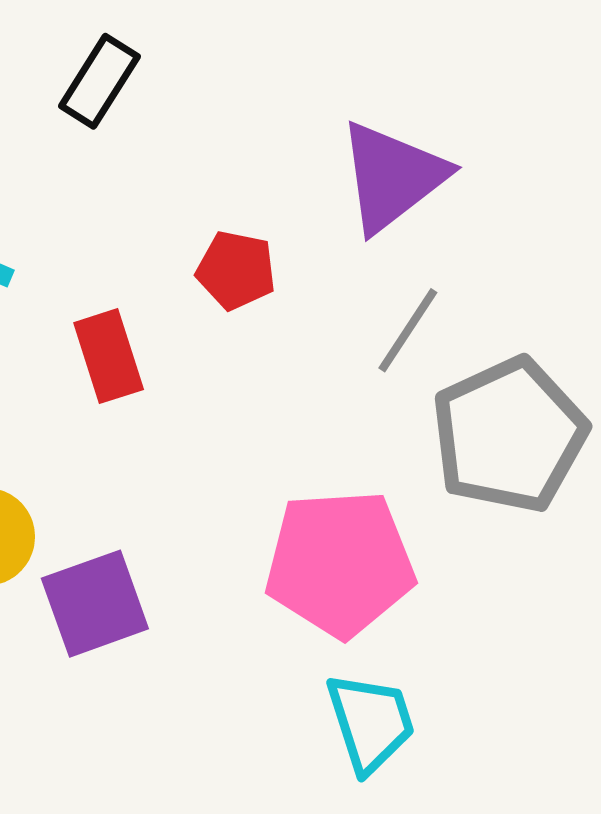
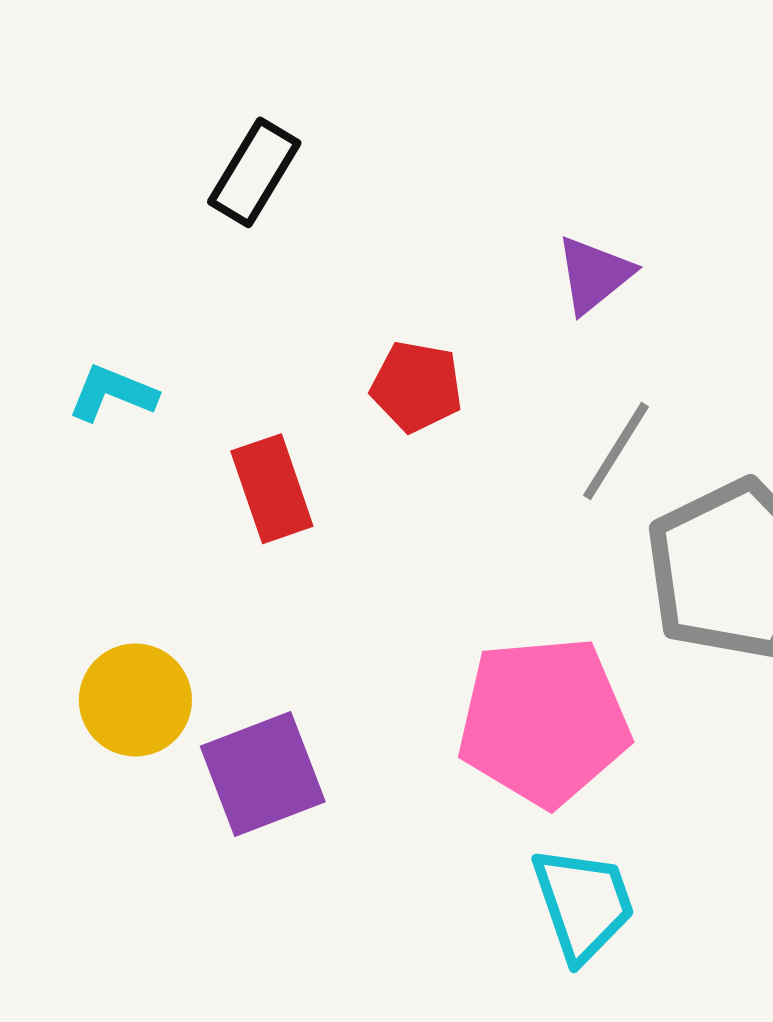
purple triangle: (392, 177) -> (594, 275), size x0.6

